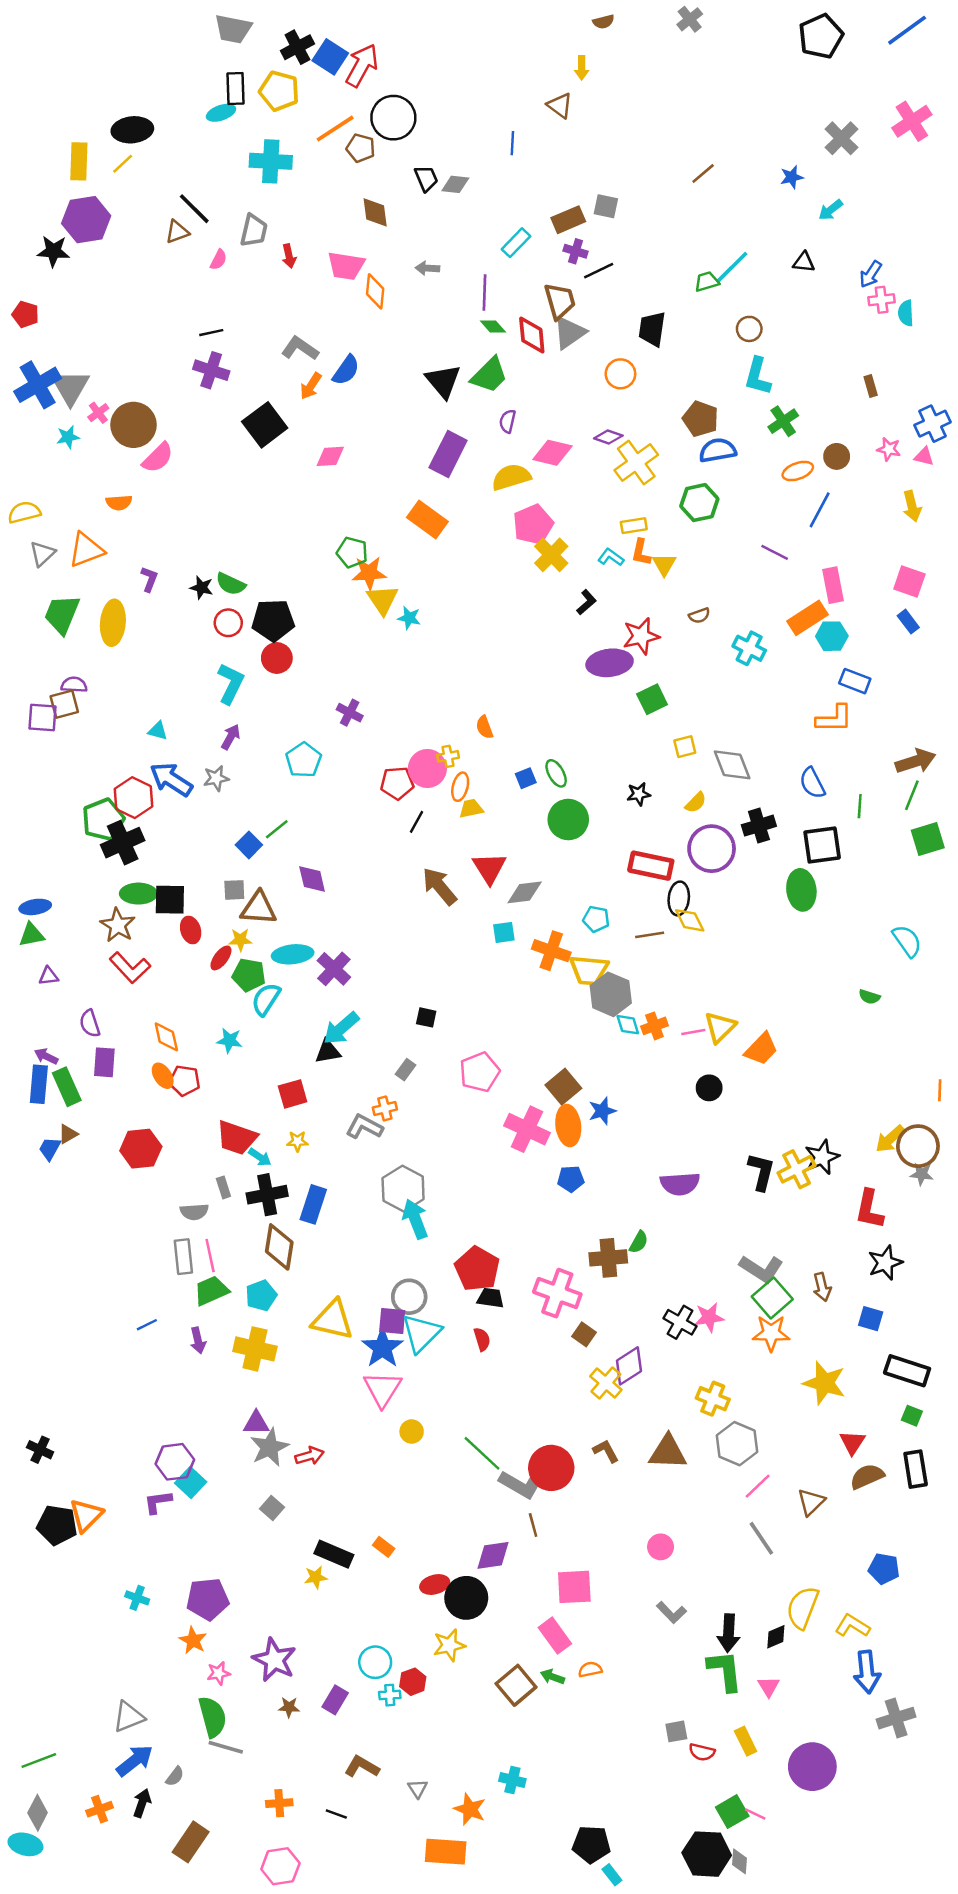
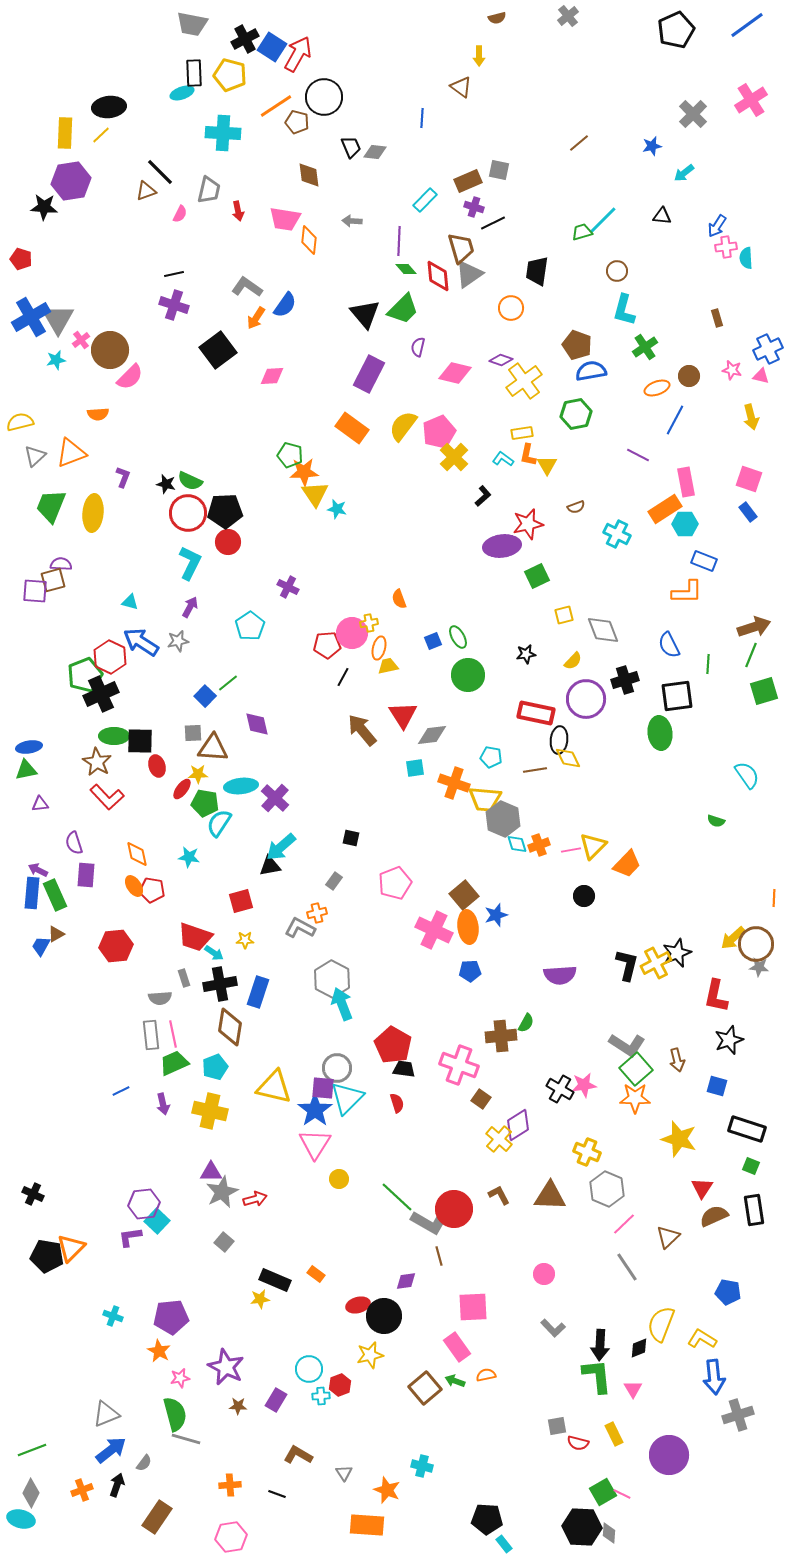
yellow semicircle: (511, 477) -> (403, 426), moved, turned -36
red circle: (228, 623) -> (188, 513), size x1.6
purple diamond: (493, 1555) -> (406, 1281), size x0.7

